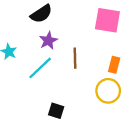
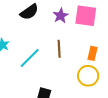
purple star: (48, 41) -> (61, 16), moved

